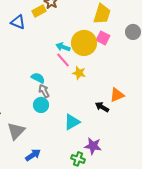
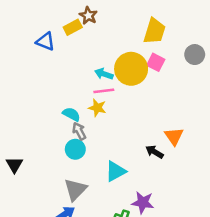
pink line: (63, 60) -> (104, 91), turned -56
yellow star: (79, 73) -> (97, 108), moved
orange triangle: (117, 95) -> (174, 136), turned -42
gray triangle: (16, 131) -> (75, 190), moved

